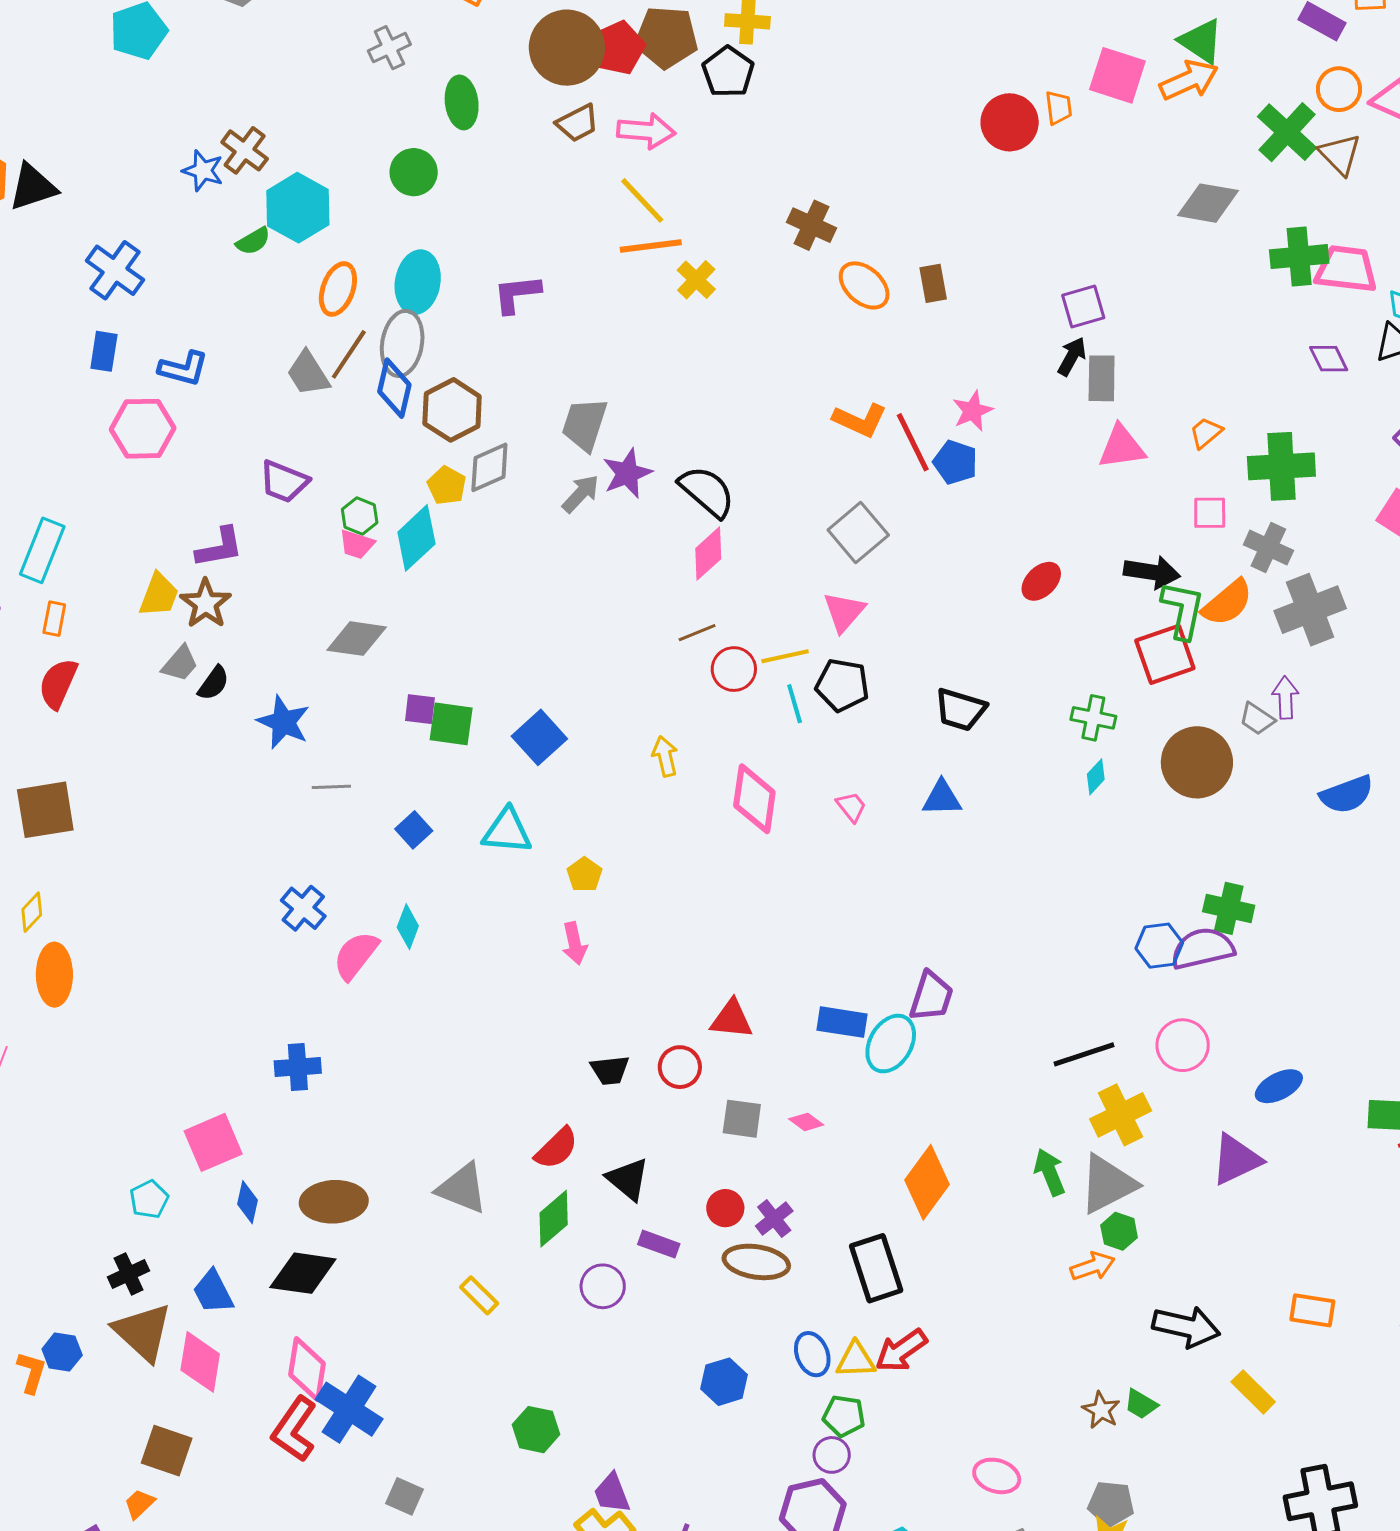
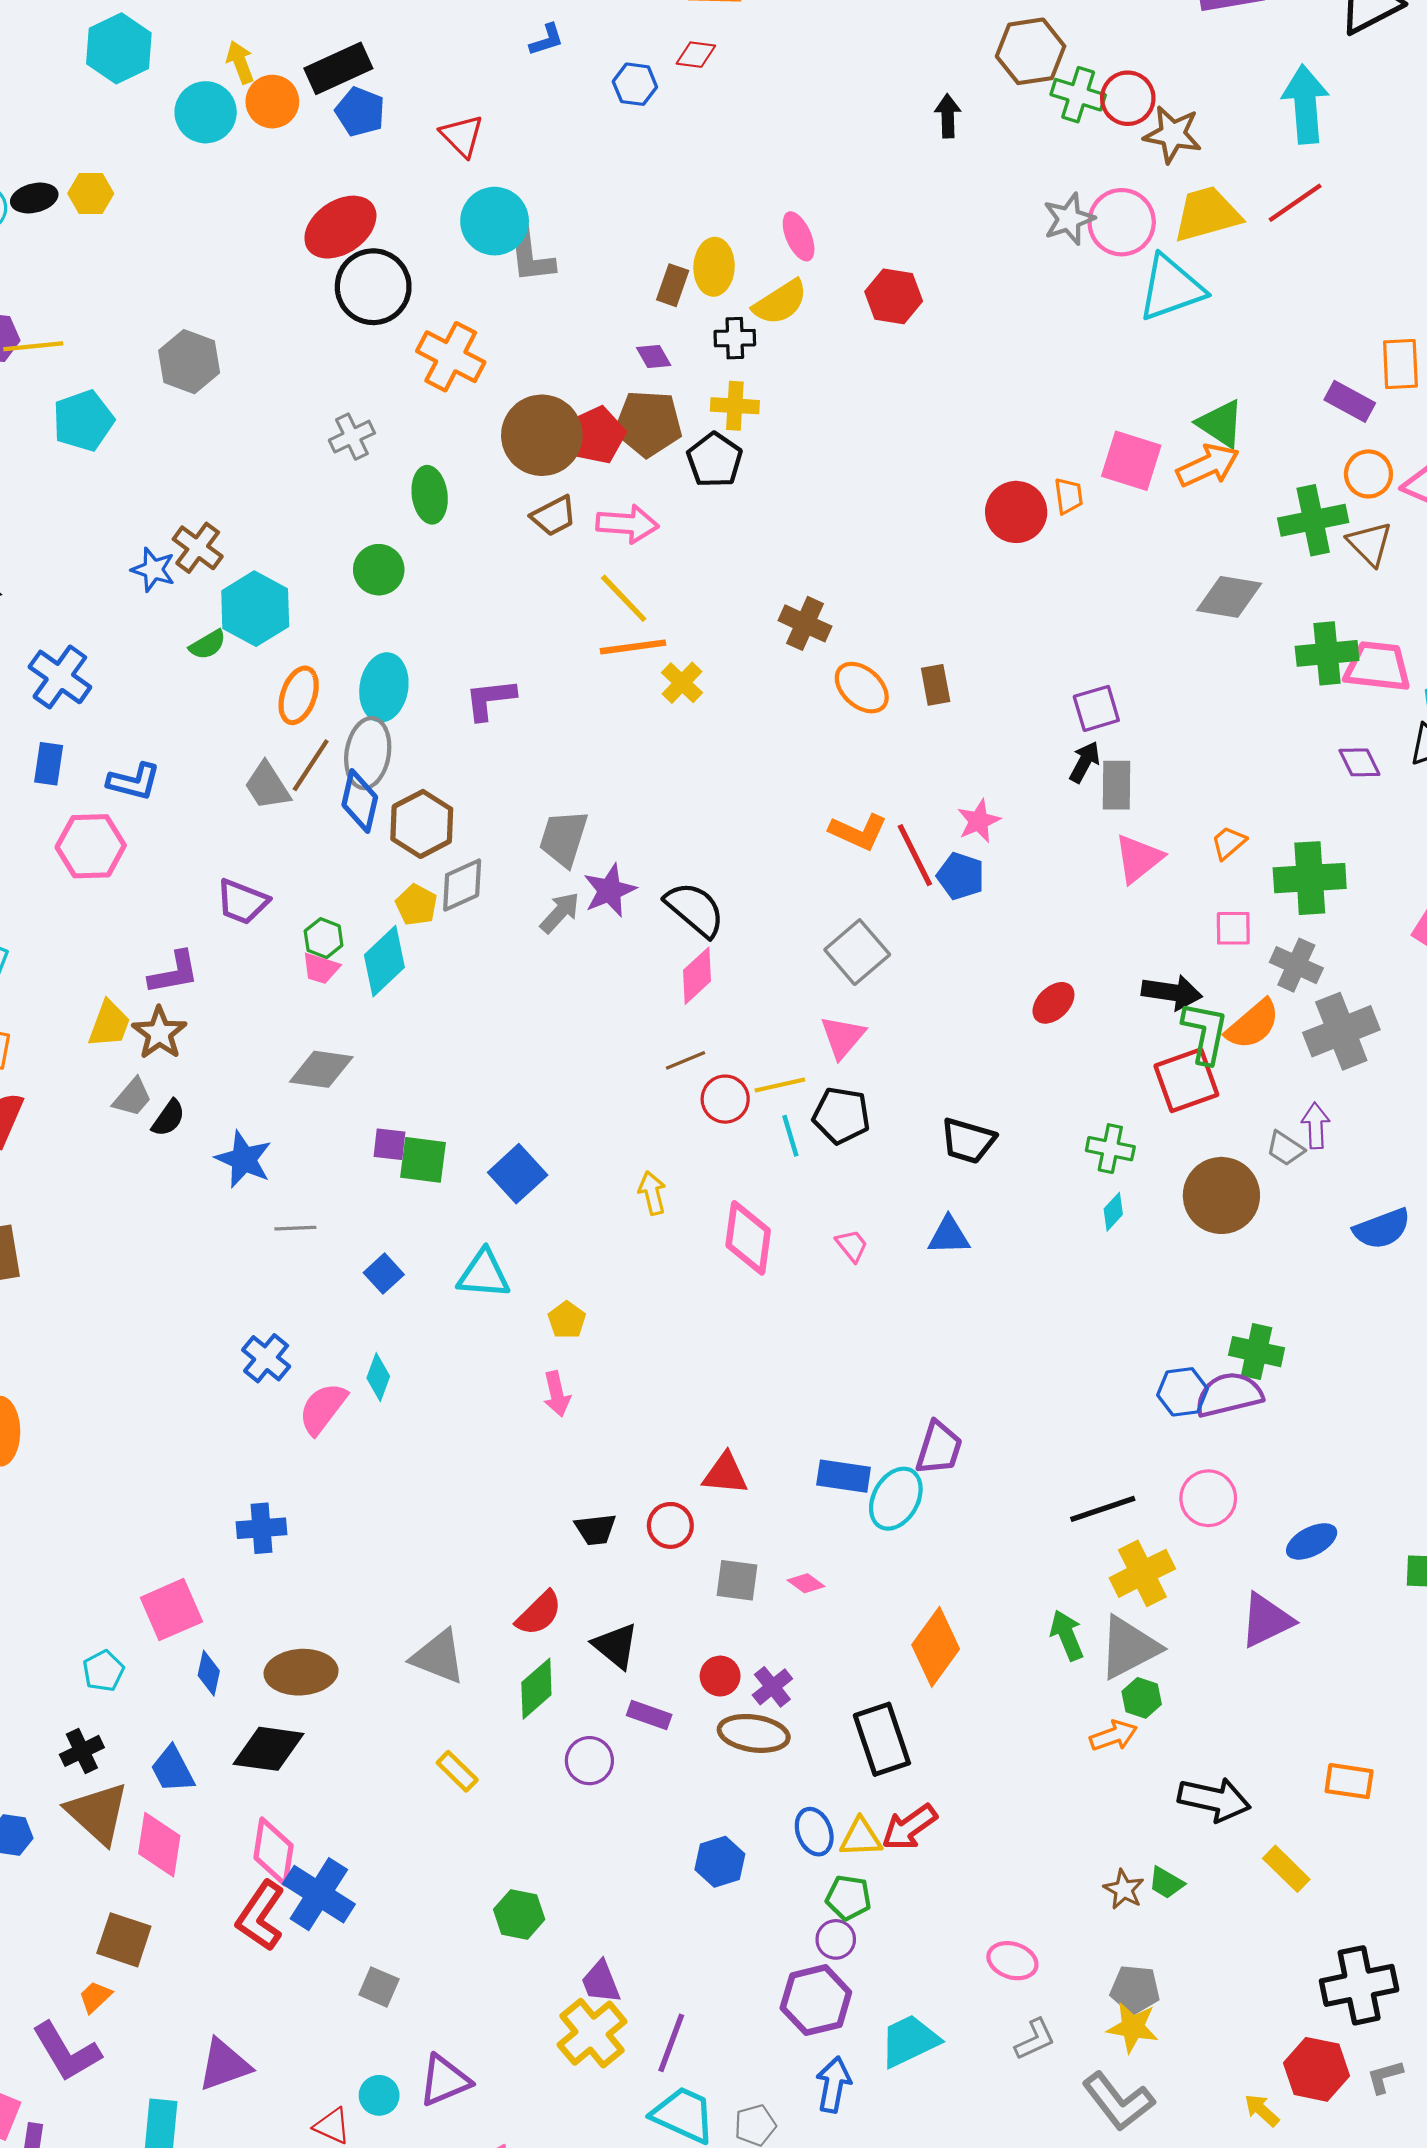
green cross: (1287, 132) -> (1313, 520), turned 36
pink triangle: (1122, 447) -> (1139, 859), turned -30

